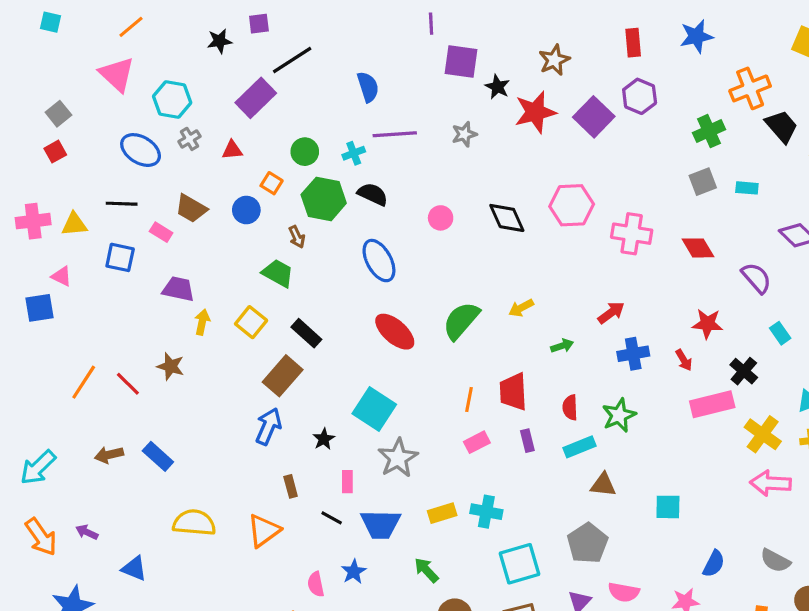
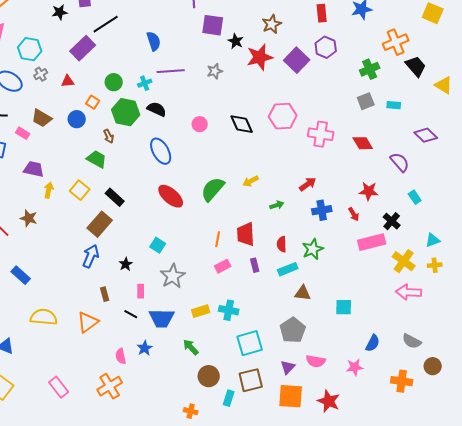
cyan square: (374, 409) -> (158, 245), size x0.6

